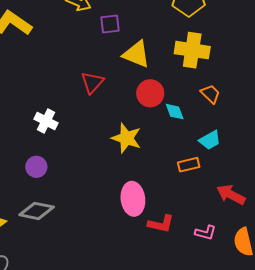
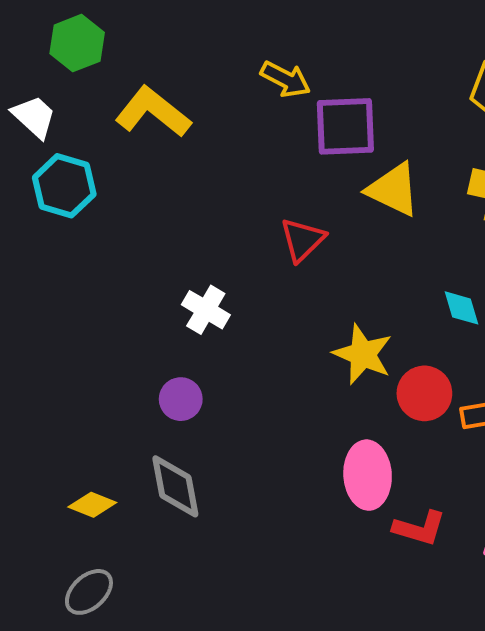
purple square: (110, 24) -> (345, 126), size x1.6
red circle: (150, 93) -> (424, 393), moved
gray diamond: (37, 211) -> (175, 486), turned 64

